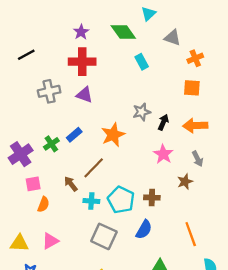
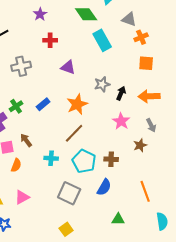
purple star: (81, 32) -> (40, 14), moved
orange cross: (195, 58) -> (141, 37), moved
red cross: (82, 62) -> (50, 40), size x0.6
cyan rectangle: (142, 62) -> (102, 40), size x1.5
purple triangle: (85, 95) -> (68, 67), moved
green cross: (51, 144) -> (16, 106), moved
brown line: (94, 168) -> (74, 133), moved
brown arrow: (71, 184) -> (26, 140), moved
cyan cross: (91, 201) -> (51, 158), moved

